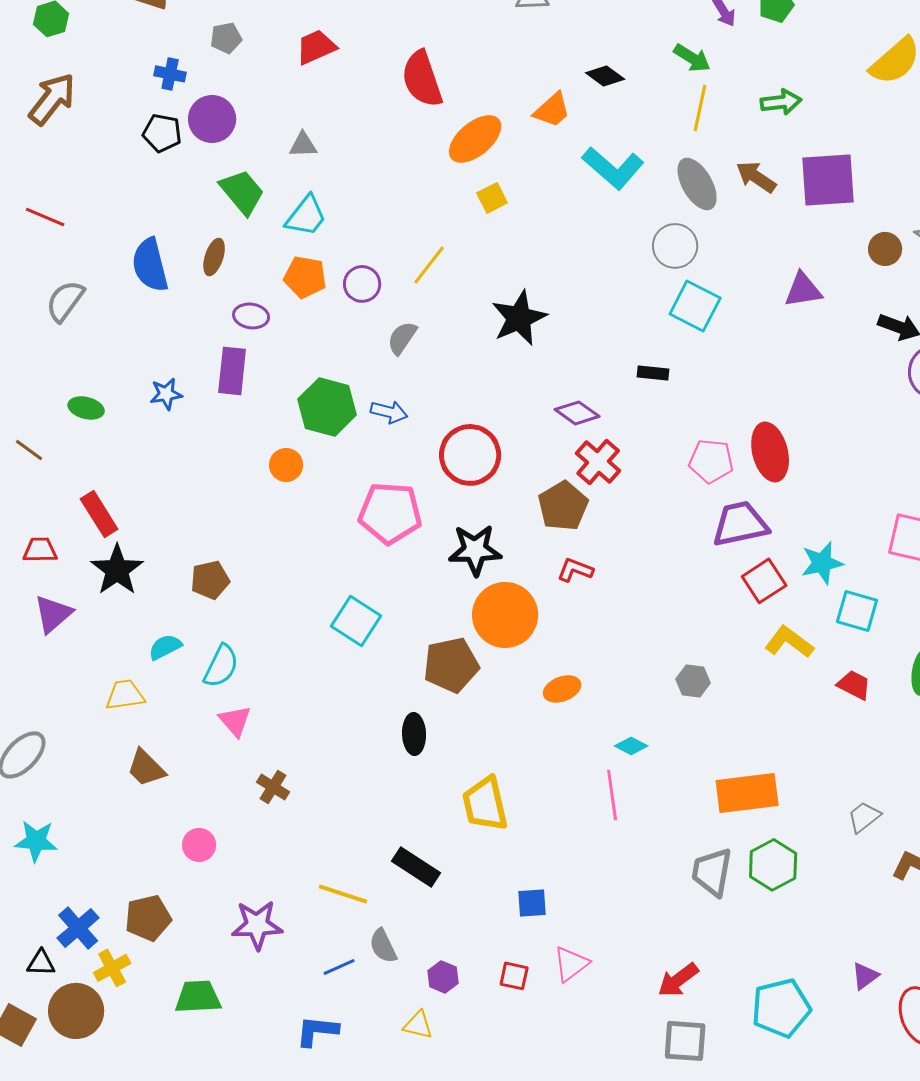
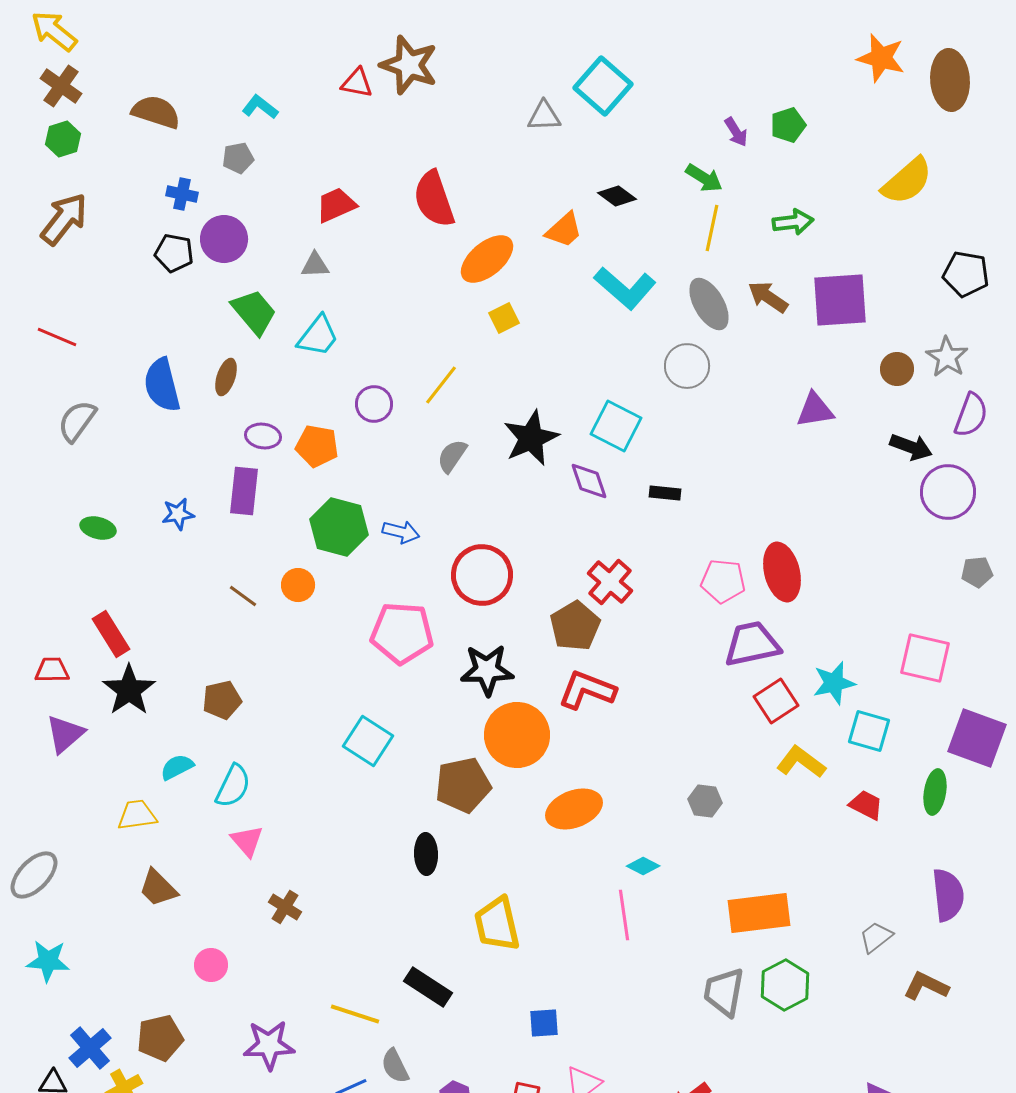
red trapezoid: (316, 47) -> (336, 205), moved
orange pentagon: (305, 277) -> (317, 446), moved
cyan square: (695, 306) -> (616, 426), moved
gray semicircle: (402, 338) -> (452, 456), moved
purple diamond: (577, 413) -> (589, 481), moved, turned 36
brown line: (29, 450) -> (243, 596), moved
red L-shape: (575, 570) -> (587, 690), size x1.6
orange ellipse: (562, 689) -> (574, 809), size x1.5

